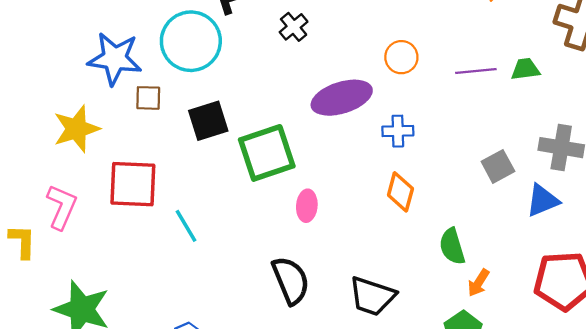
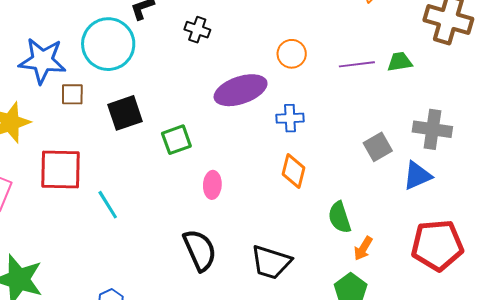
black cross: (294, 27) -> (197, 30), turned -30
green square: (267, 153) -> (176, 140), size x0.6

